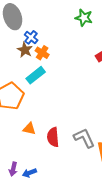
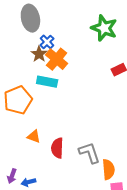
green star: (84, 18) -> (104, 28), size x1.4
orange cross: (42, 53) -> (57, 59), size x1.5
cyan rectangle: (36, 75) -> (47, 82), turned 42

